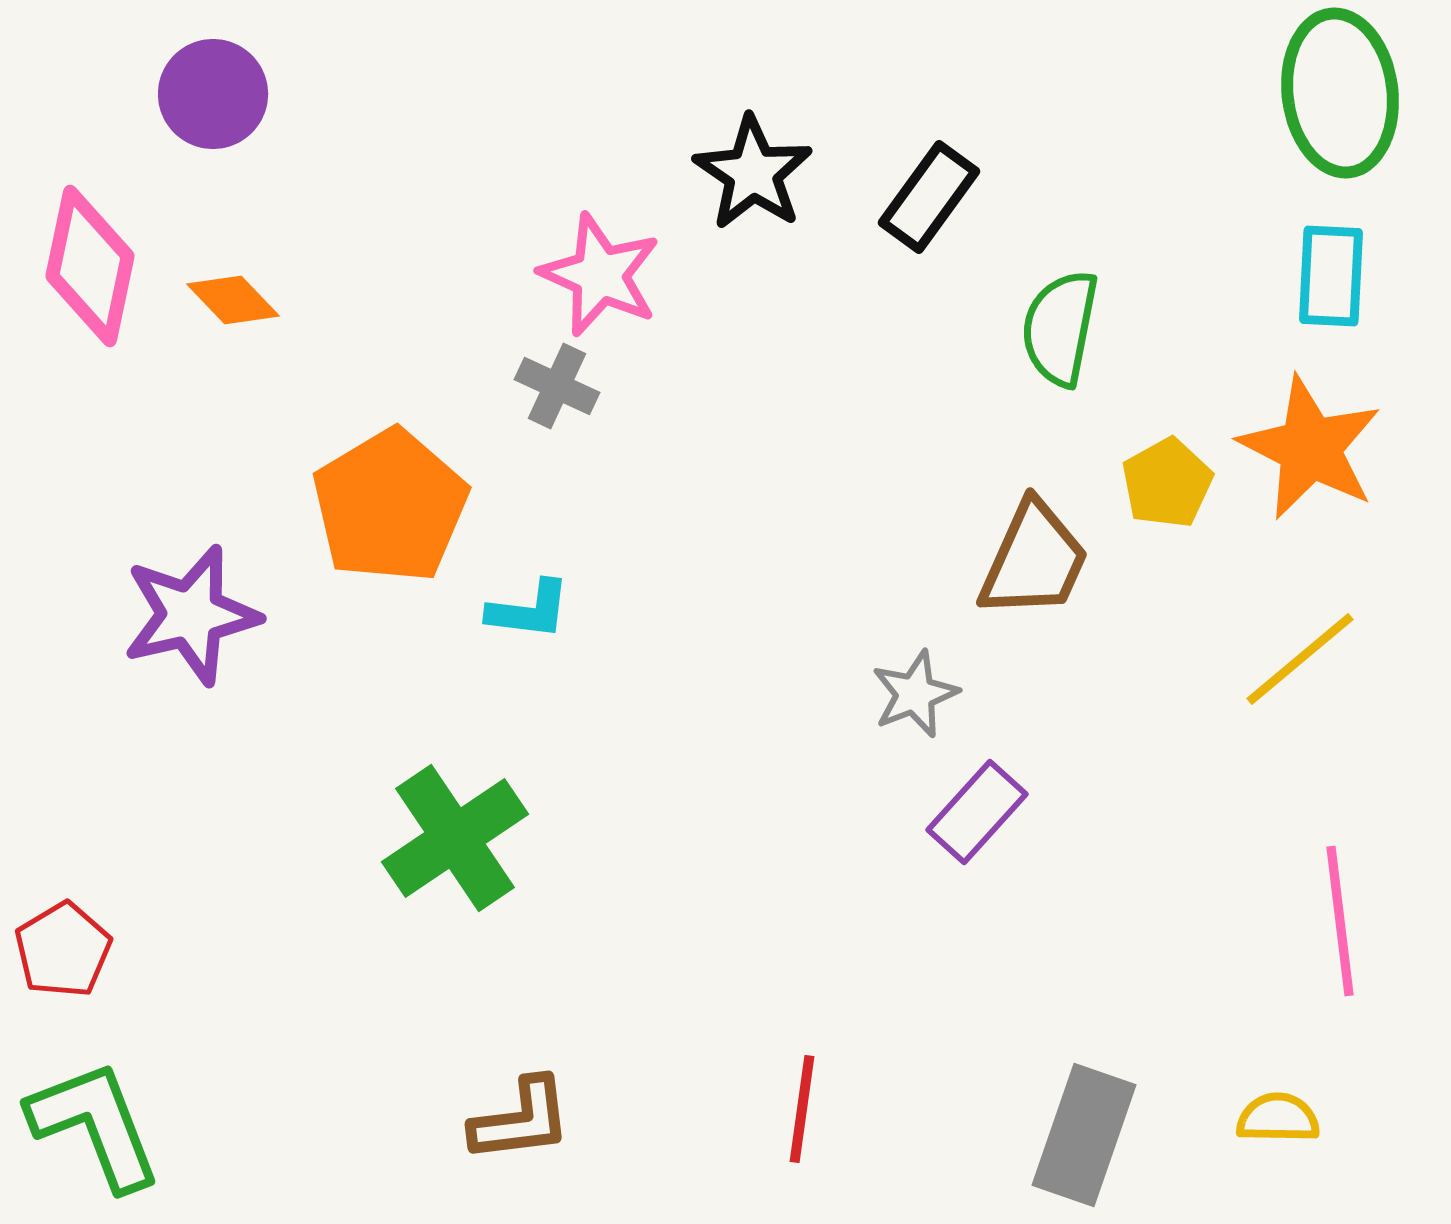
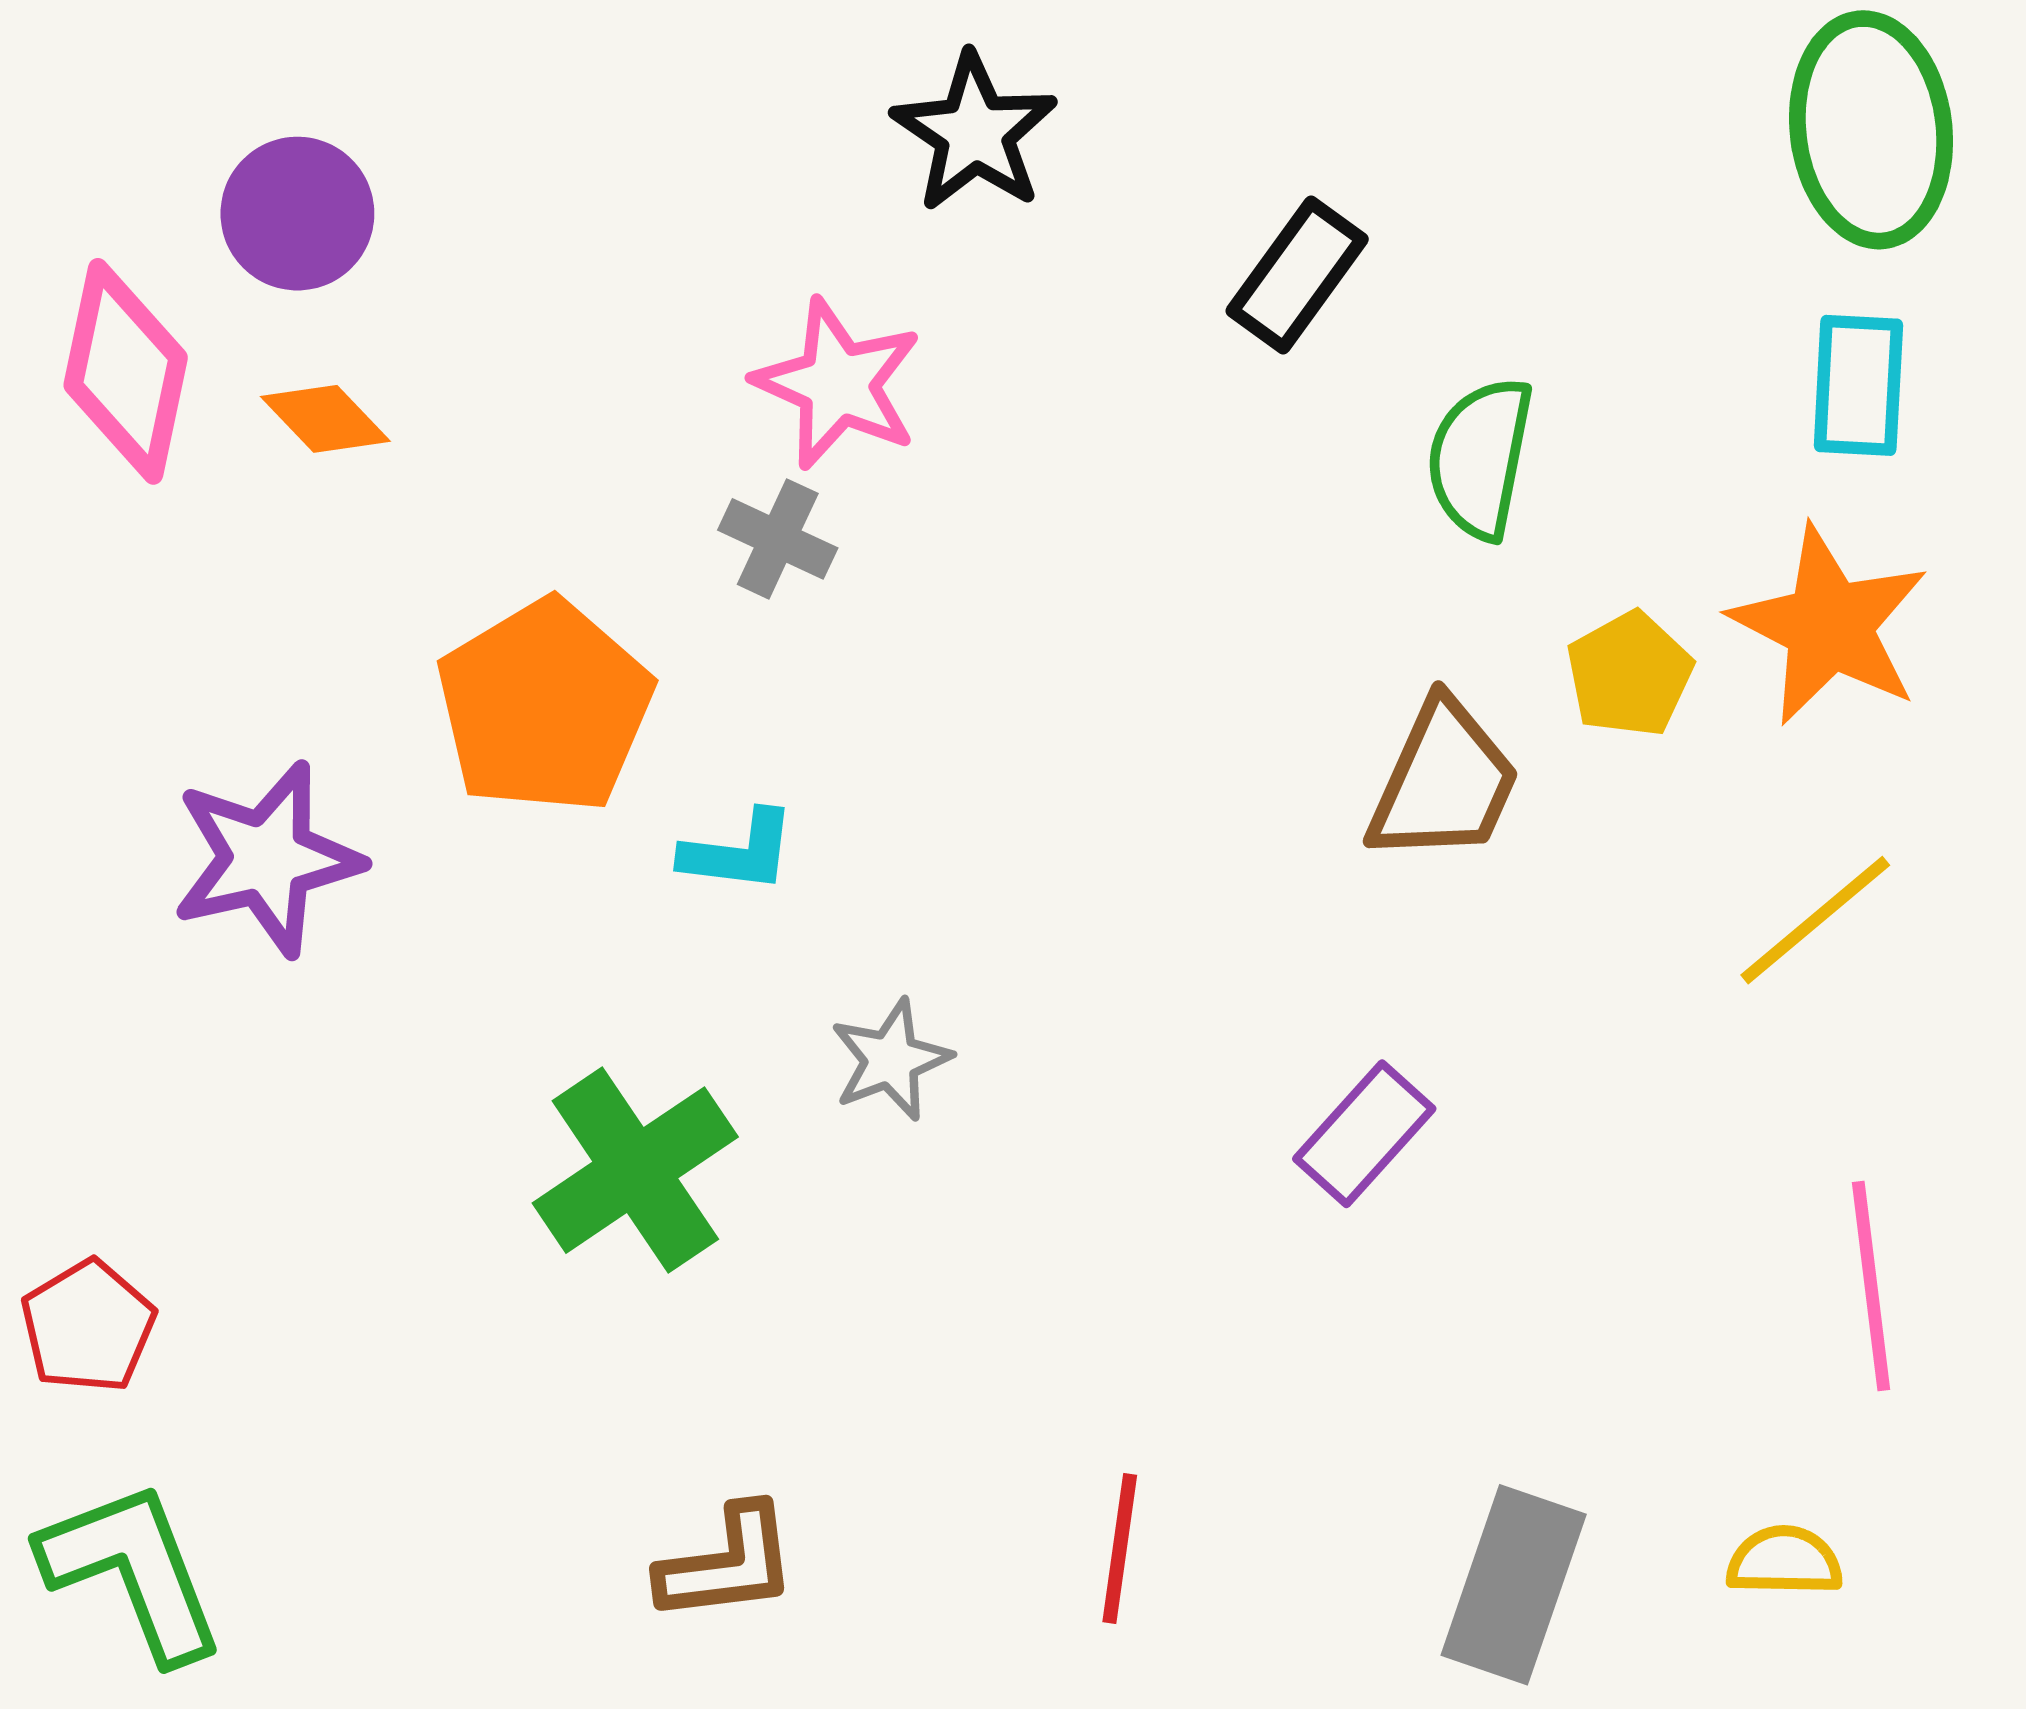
purple circle: (213, 94) -> (297, 214), moved
black star: (753, 173) -> (975, 133), moved
gray star: (915, 694) -> (891, 1060), moved

